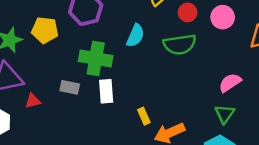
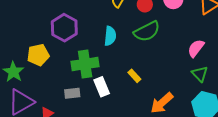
yellow rectangle: (144, 116) -> (134, 76), moved

